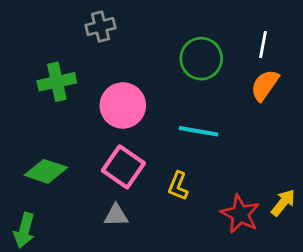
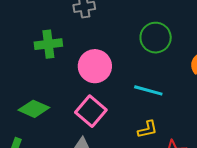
yellow L-shape: (178, 186) -> (147, 129), moved, turned -130

